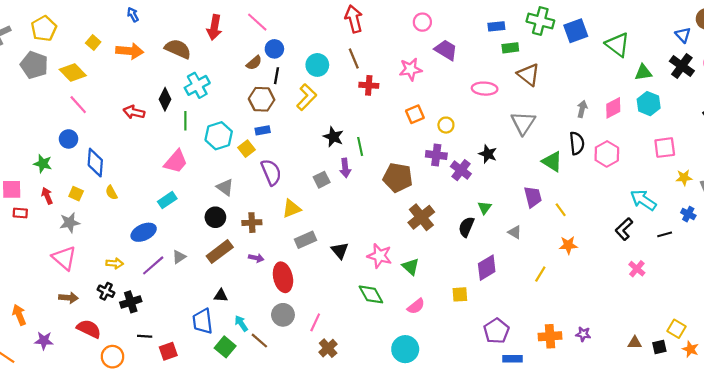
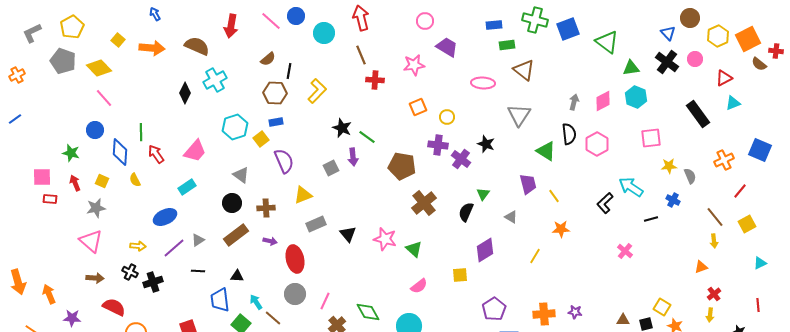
blue circle: (274, 49) -> (296, 16), moved
cyan circle: (317, 65) -> (324, 33), moved
red arrow: (134, 112) -> (156, 154), moved, turned 42
green line: (185, 121) -> (141, 132), moved
green line: (360, 146) -> (367, 137), turned -42
black L-shape: (624, 229) -> (605, 203), moved
green diamond: (371, 294) -> (368, 312), moved
black line: (145, 336) -> (198, 271), moved

